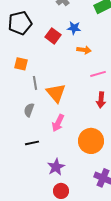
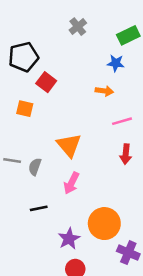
blue star: (74, 28) -> (116, 63), moved
red square: (53, 36) -> (46, 82), moved
gray line: (35, 83) -> (12, 160), moved, turned -72
orange circle: (91, 141) -> (104, 224), moved

